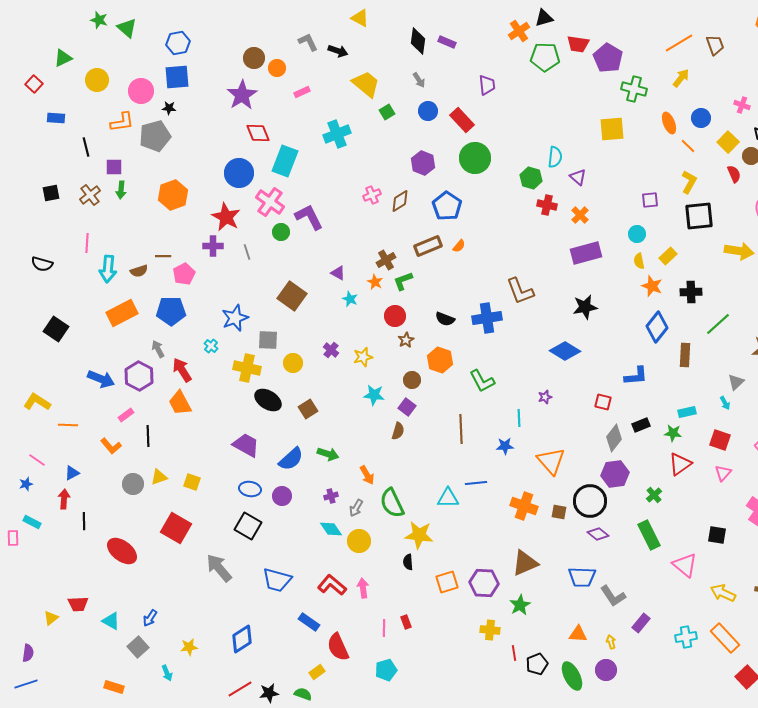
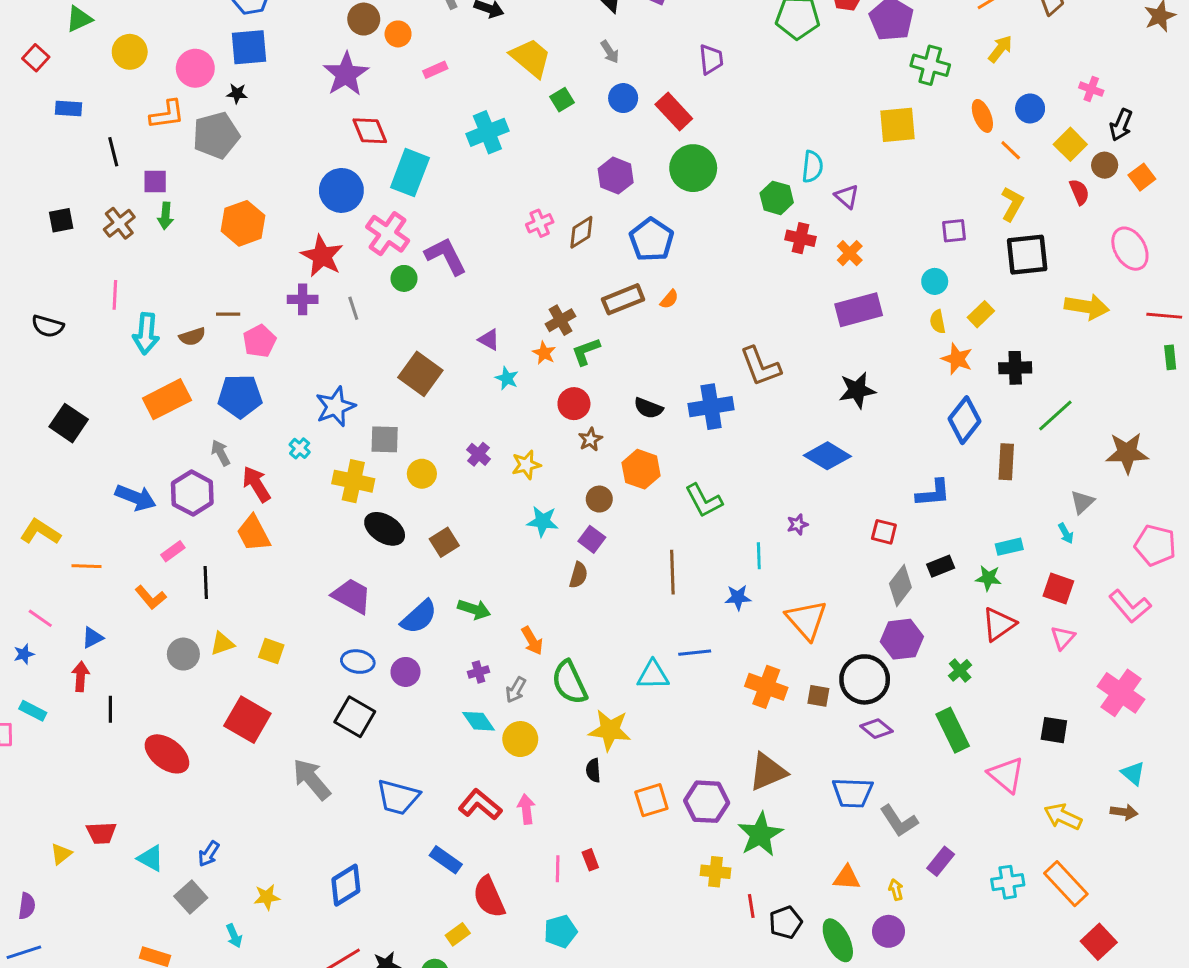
green star: (520, 605) -> (760, 834), size x1.4

